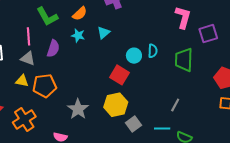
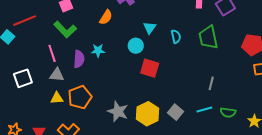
orange semicircle: (80, 14) -> (106, 17), moved
cyan triangle: (104, 33) -> (150, 28), moved
cyan star: (78, 35) -> (98, 51), moved
cyan circle: (134, 56) -> (136, 46), moved
yellow hexagon: (116, 105) -> (147, 114), moved

